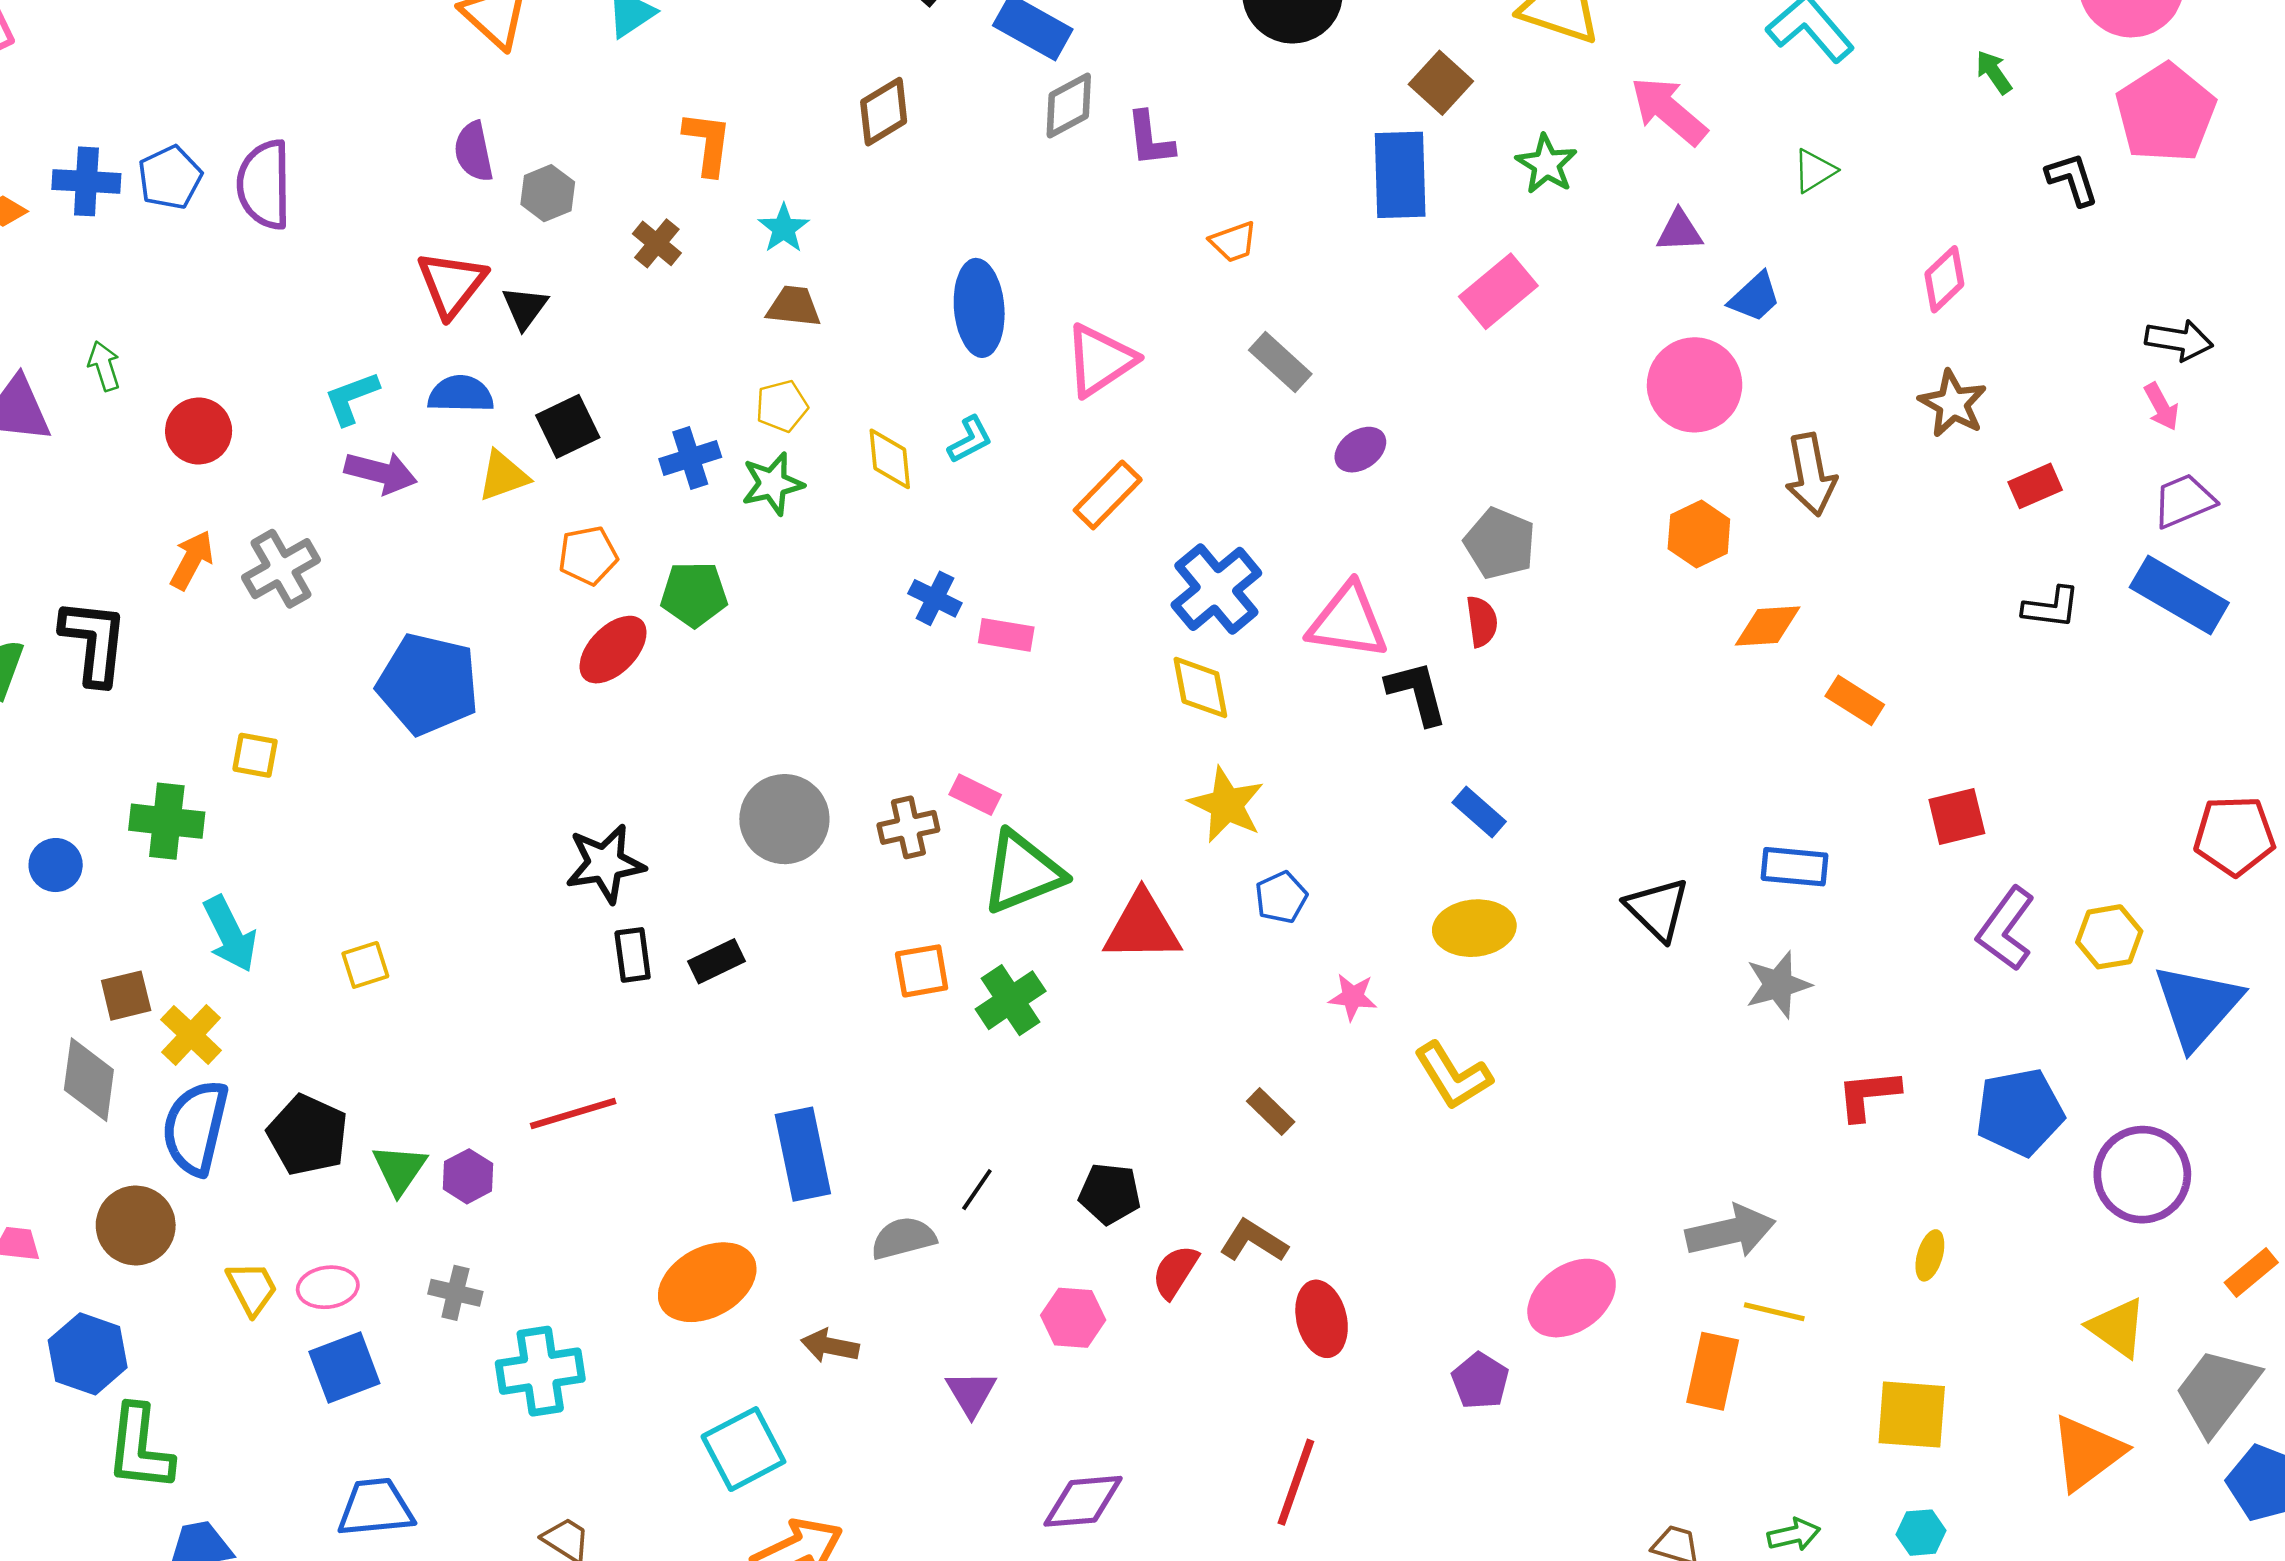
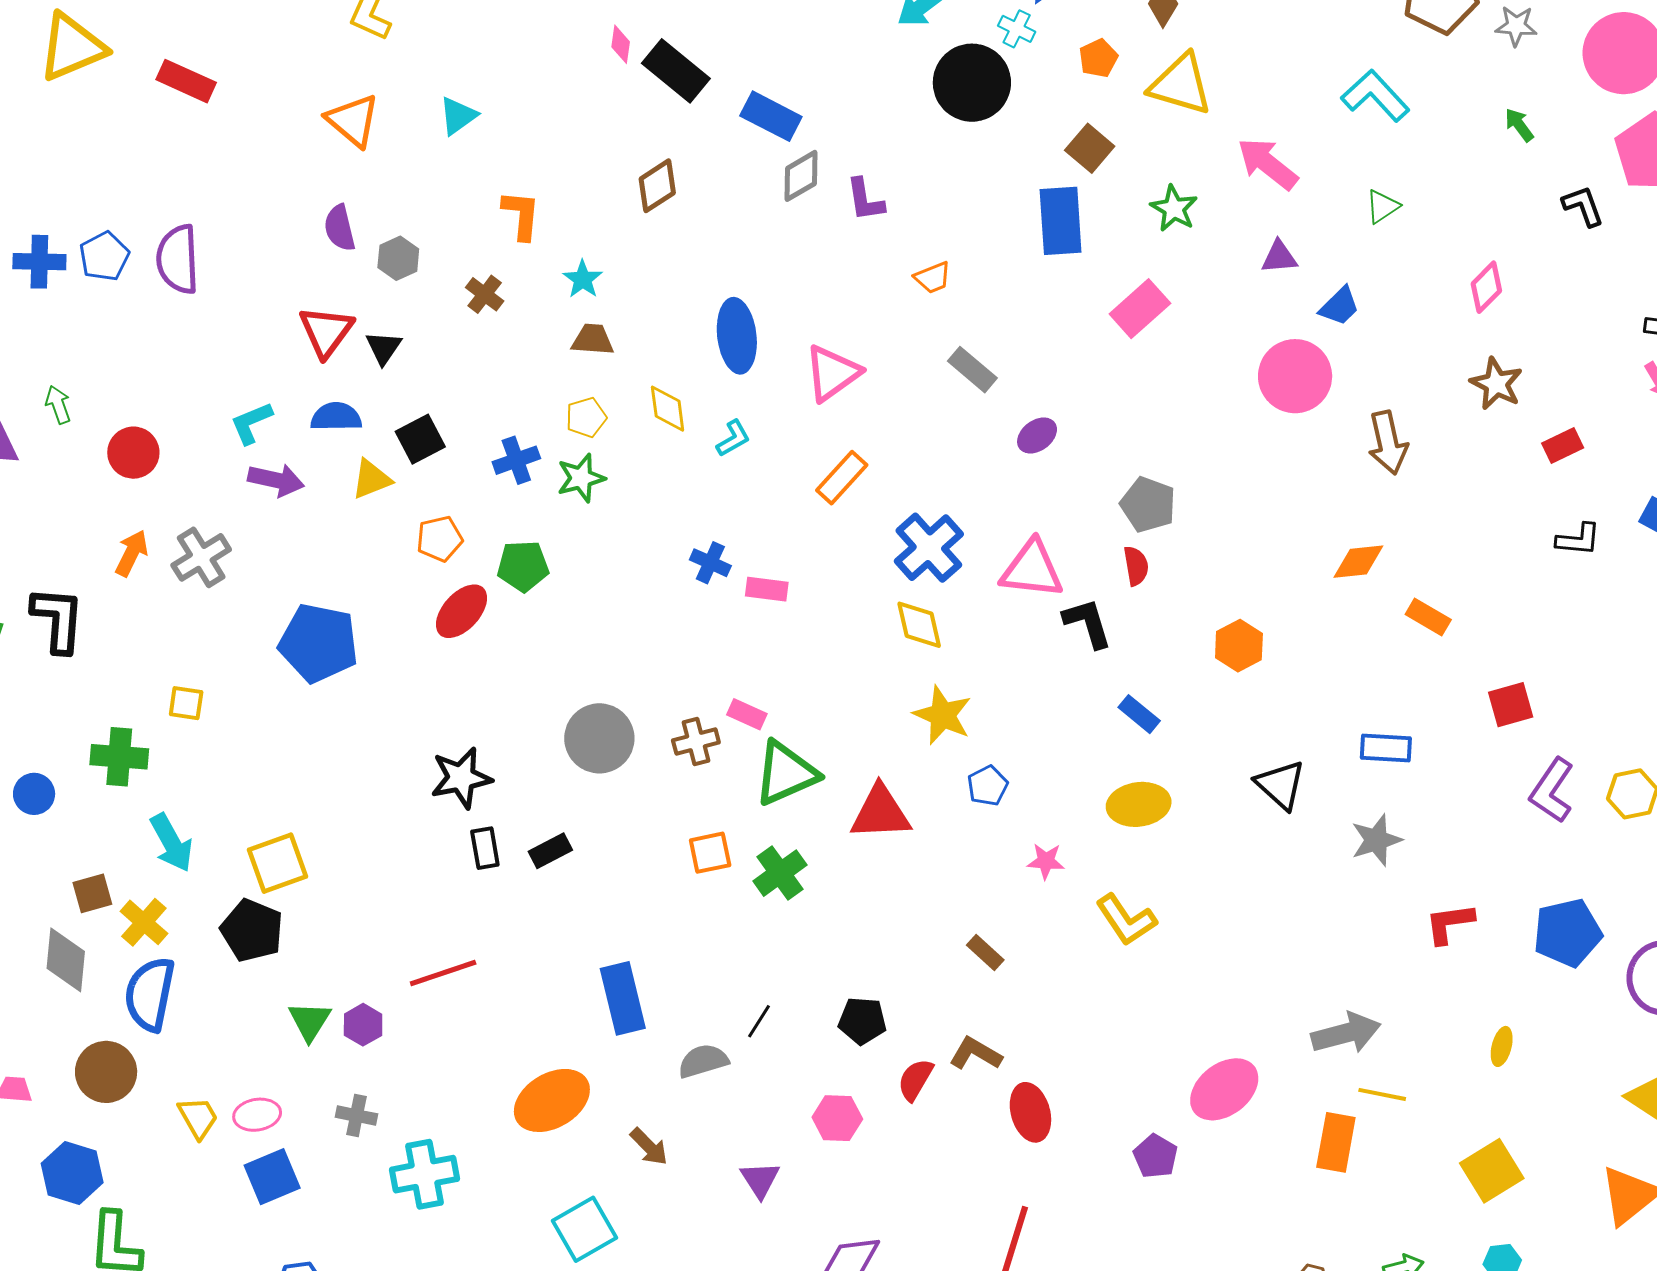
yellow diamond: (890, 459) -> (668, 409), moved
orange hexagon: (1699, 534) -> (1239, 646), moved
yellow square: (365, 965) -> (278, 863), size x1.6
black pentagon: (308, 1135) -> (252, 930), moved
brown arrow: (830, 1346) -> (649, 1147), turned -144
yellow square: (1912, 1415) -> (1492, 1171), turned -34

